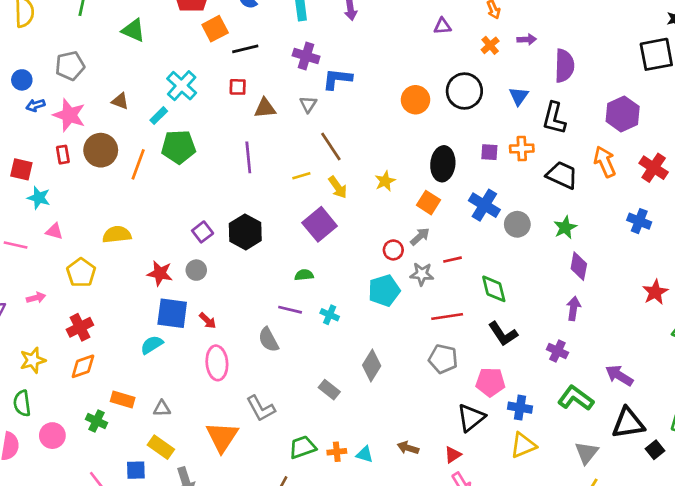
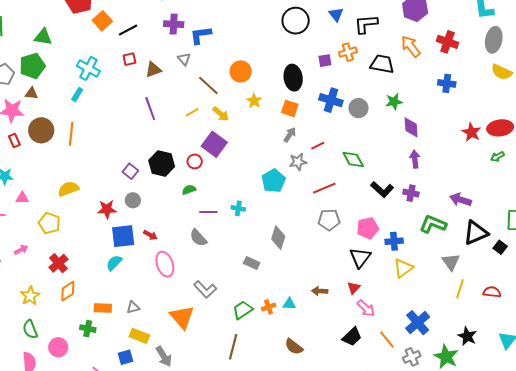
orange circle: (415, 100) -> (241, 71), moved
brown triangle: (120, 101) -> (32, 93), moved
black L-shape: (554, 118) -> (366, 24), turned 85
green pentagon: (179, 147) -> (32, 66), moved
green star: (565, 227) -> (394, 102), turned 30
red circle: (393, 250) -> (195, 161), moved
green semicircle: (304, 275) -> (189, 190), moved
black L-shape: (503, 334) -> (382, 189), moved

